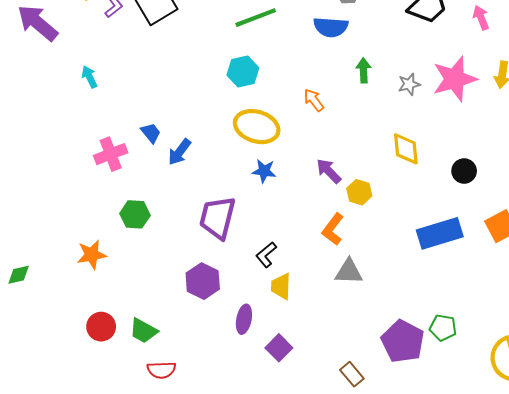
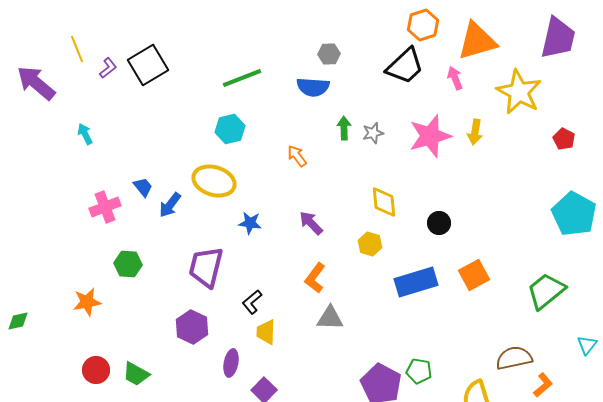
gray star: (409, 84) -> (373, 133), moved
yellow ellipse: (257, 127) -> (214, 181), moved
yellow hexagon: (359, 192) -> (370, 244), moved

